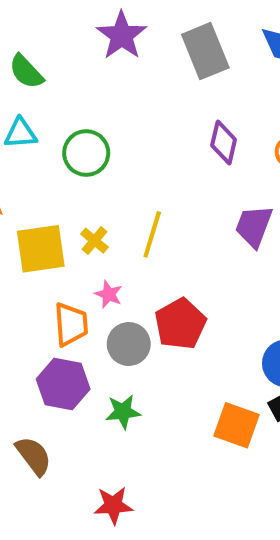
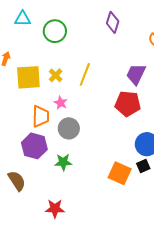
purple diamond: (224, 143) -> (113, 22), moved
red pentagon: (180, 324) -> (128, 104), moved, turned 30

